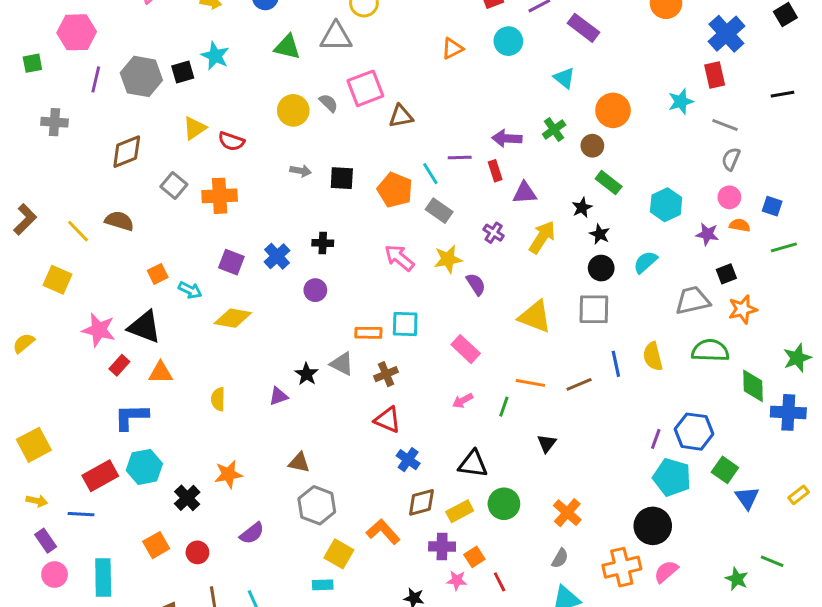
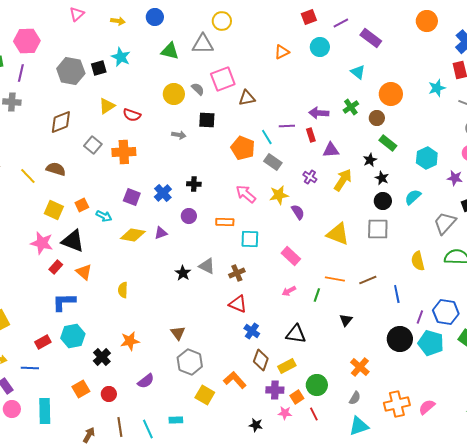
purple line: (96, 79) -> (21, 73), moved
black square: (342, 178) -> (207, 120), moved
yellow square: (57, 280) -> (54, 210), moved
gray trapezoid: (693, 300) -> (445, 223), turned -35
orange rectangle: (368, 333) -> (225, 222), moved
blue line: (616, 364) -> (397, 294), moved
orange triangle: (161, 373) -> (84, 272), turned 42
purple triangle: (278, 396) -> (161, 233), moved
brown triangle: (299, 463) -> (178, 333), turned 42
red rectangle: (100, 476) -> (43, 342), size x0.7
brown diamond: (421, 502) -> (261, 360), turned -55
green circle: (504, 504) -> (317, 385), moved
black circle: (653, 526) -> (400, 339), moved
cyan rectangle: (323, 585) -> (176, 420), moved

